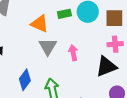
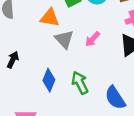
pink arrow: (73, 53) -> (93, 39), turned -112

